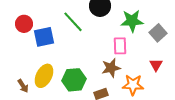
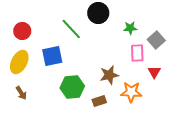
green star: (132, 21) -> (130, 28), size x0.6
blue square: (44, 37) -> (52, 56), moved
pink rectangle: (120, 46) -> (137, 53), moved
yellow ellipse: (44, 76) -> (19, 62), moved

